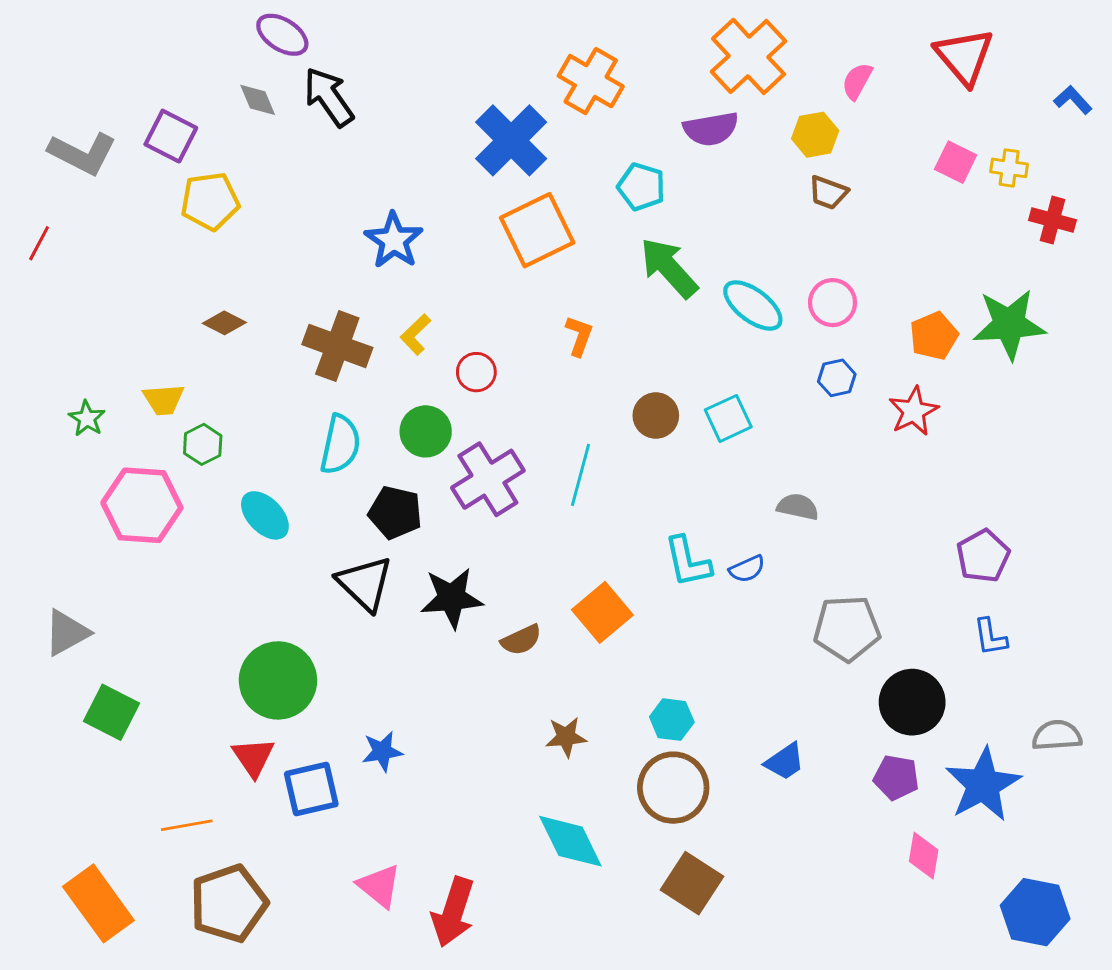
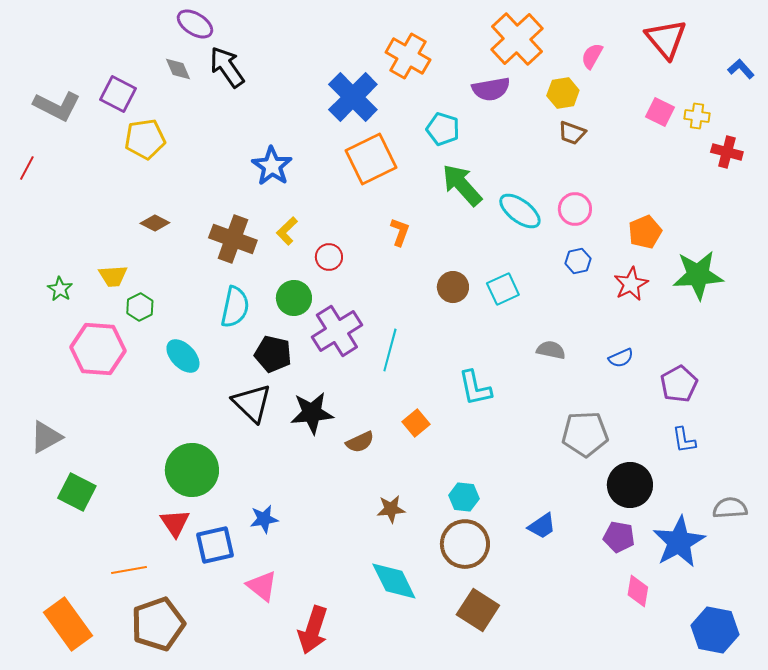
green star: (1009, 324) -> (698, 275), moved
cyan line: (581, 475) -> (390, 350), moved
blue semicircle: (747, 569) -> (621, 358), moved
orange square: (602, 612) -> (416, 423), size x0.7
pink triangle: (379, 886) -> (262, 586), moved

